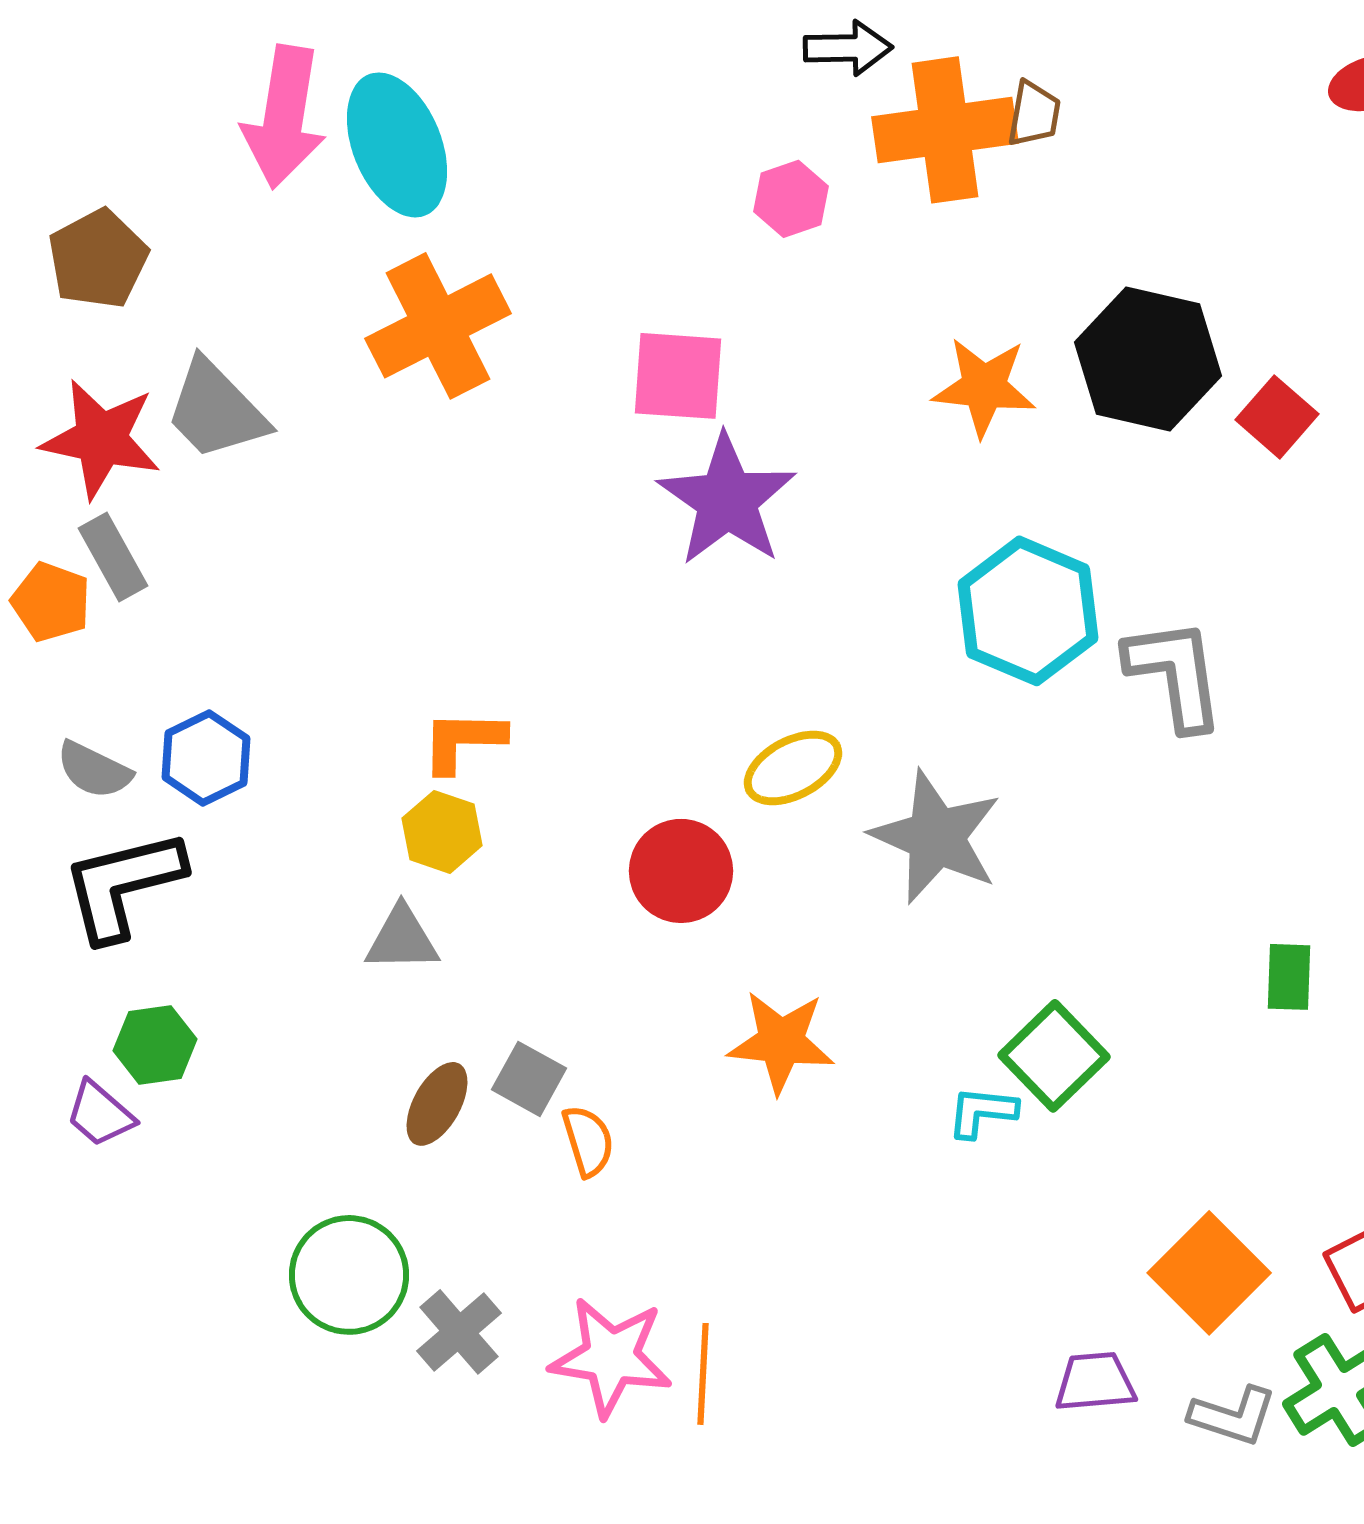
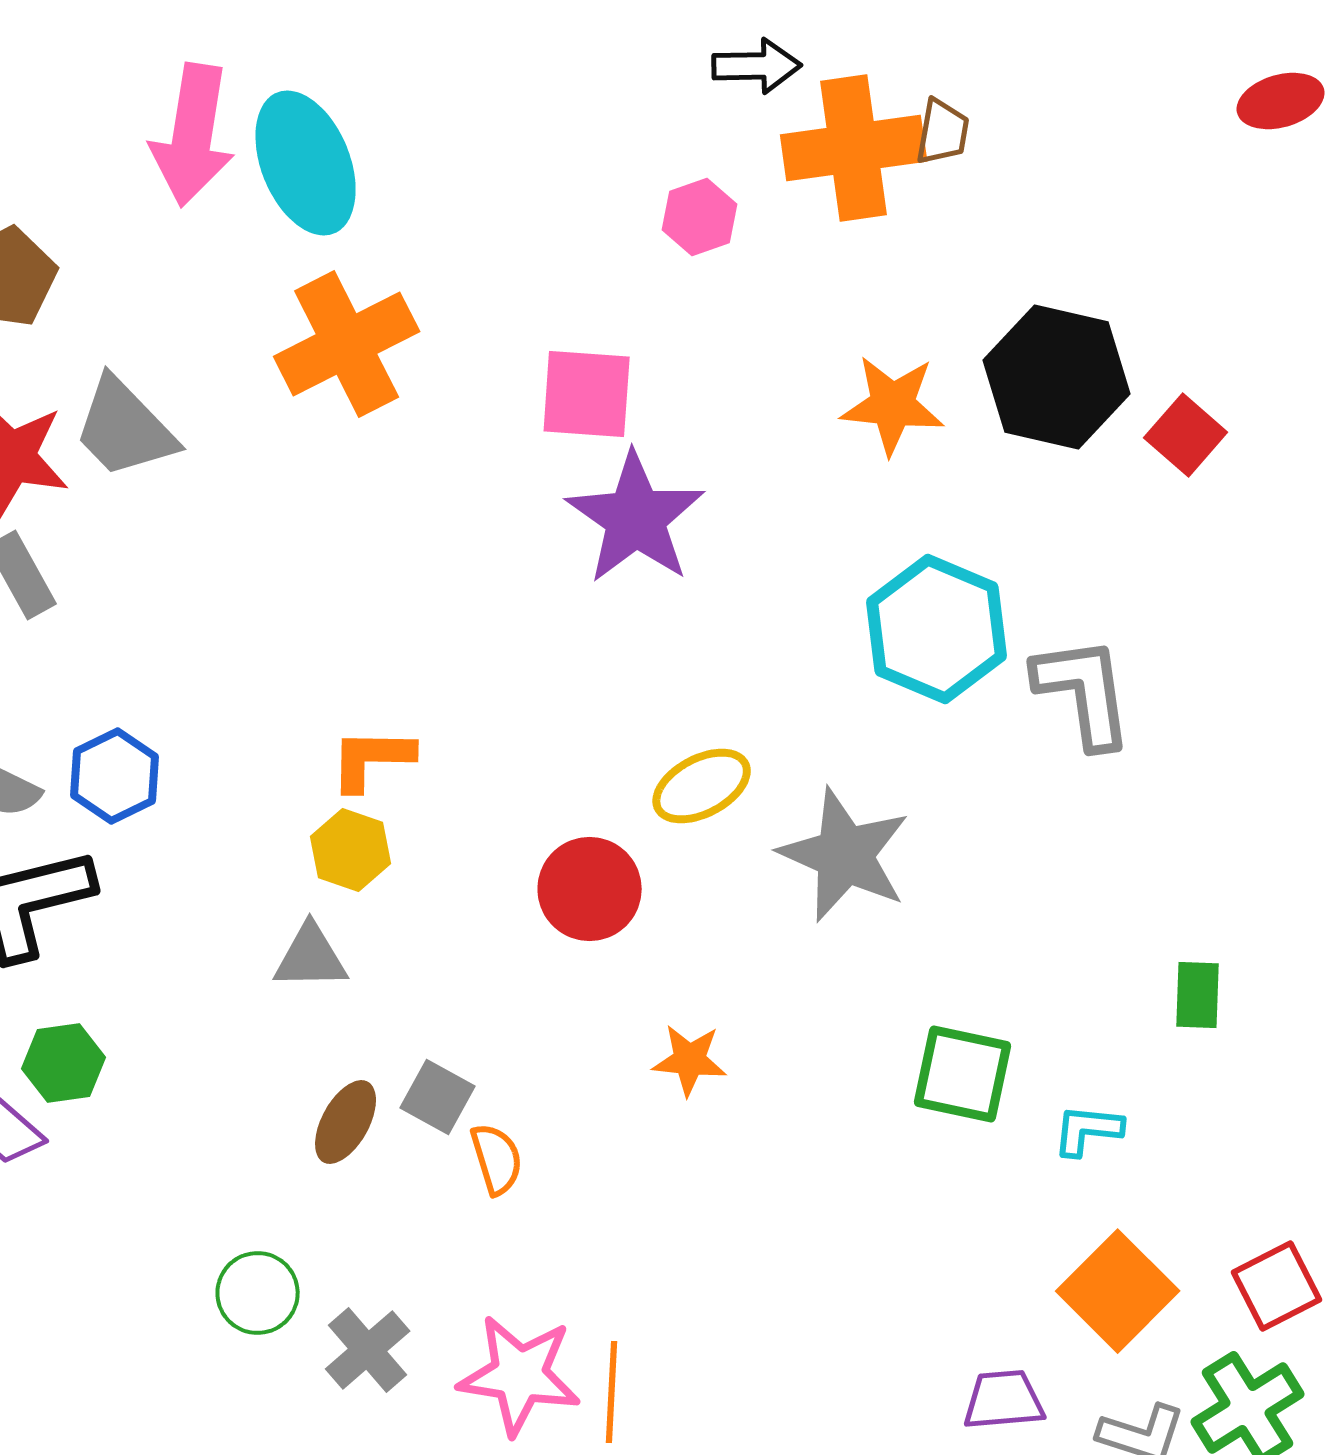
orange star: (781, 1042) -> (690, 1060), size x0.7
green square: (1054, 1056) -> (963, 1074), turned -34
cyan L-shape: (982, 1112) -> (1088, 1130), moved
green circle: (349, 1275) -> (258, 1293), size x0.7

